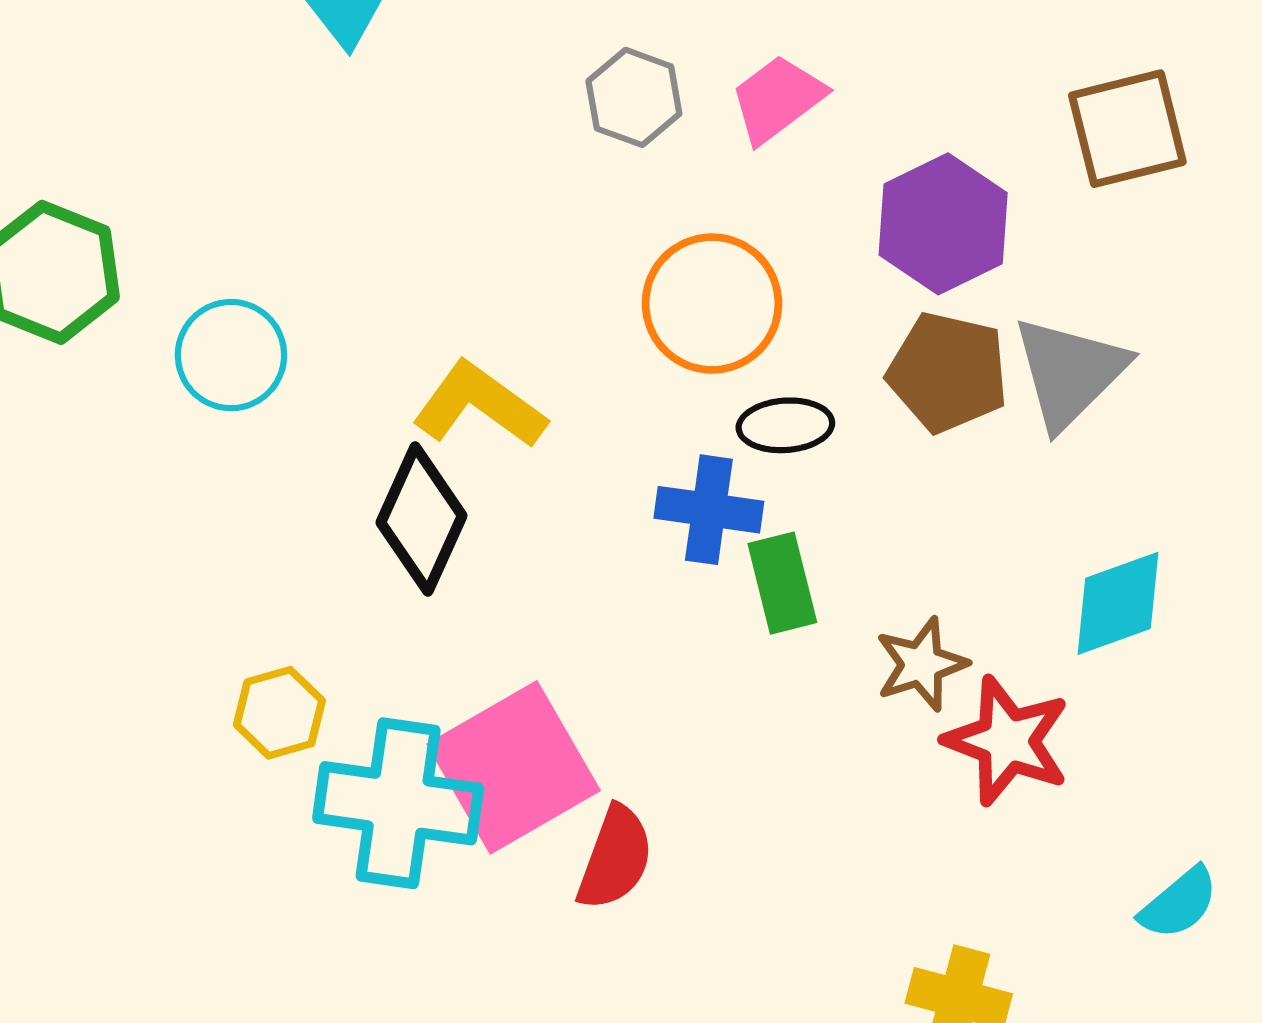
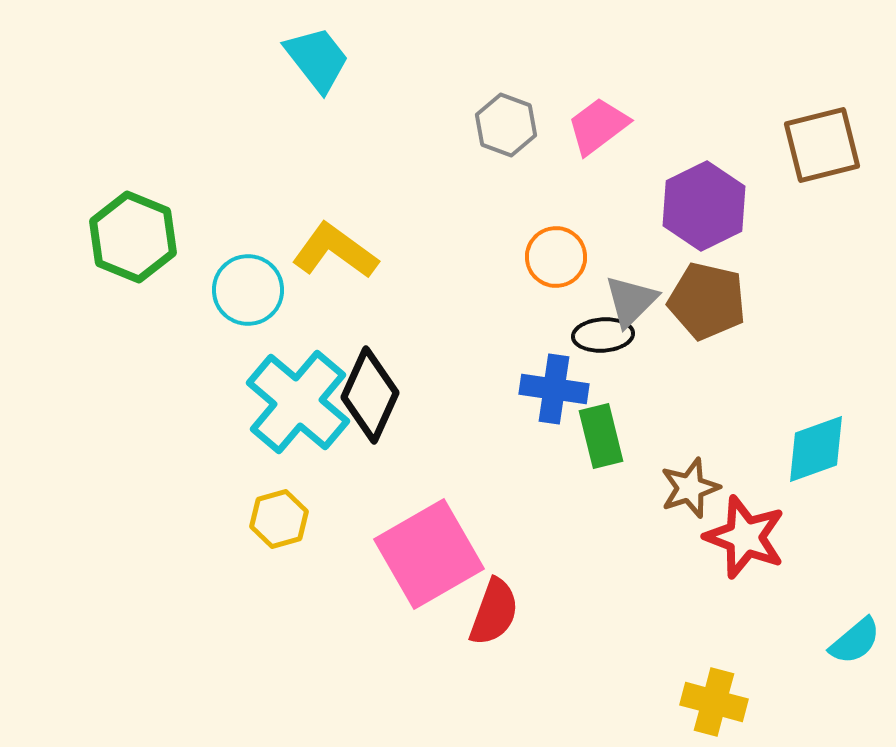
orange circle: (712, 304) -> (556, 257), size x0.7
gray triangle: (1070, 372) -> (631, 301), moved, size x0.7
yellow L-shape: (479, 405) -> (335, 251), moved
cyan cross: (398, 803) -> (298, 402), moved, turned 32

